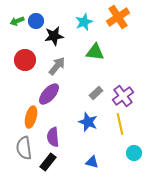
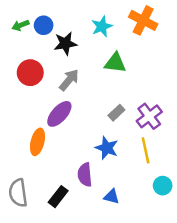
orange cross: (118, 17) -> (143, 20), turned -30
purple semicircle: (53, 137) -> (85, 175), moved
gray semicircle: (24, 148) -> (18, 193), moved

